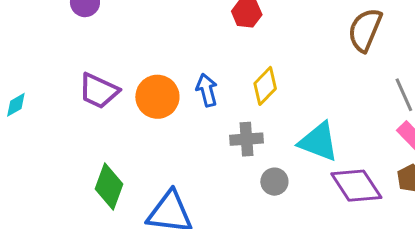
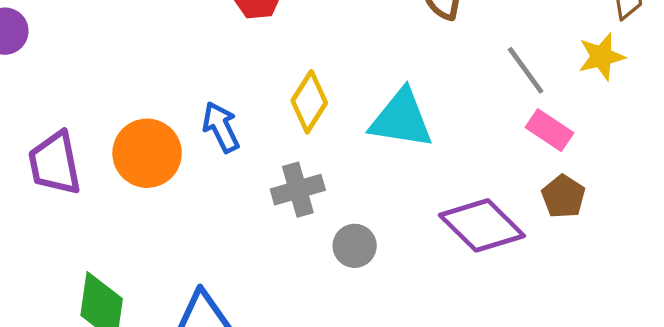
purple trapezoid: (99, 91) -> (55, 163), turned 66
cyan triangle: (318, 142) -> (401, 119), moved

